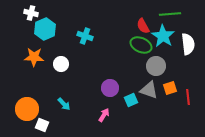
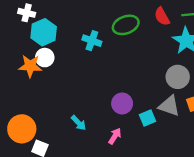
red semicircle: (143, 26) -> (162, 16), moved
green ellipse: (141, 45) -> (126, 25), moved, turned -45
white circle: (61, 64) -> (45, 58), moved
cyan arrow: (64, 104) -> (79, 123), moved

